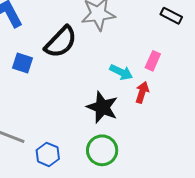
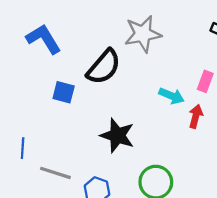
black star: (102, 107) -> (117, 135), moved

